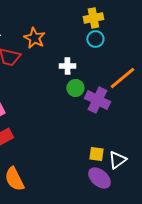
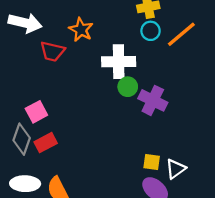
white cross: (67, 66) -> (119, 62), size x1.8
orange line: (122, 78) -> (181, 34), moved

